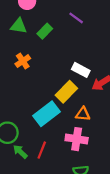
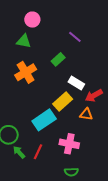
green rectangle: (45, 31) -> (58, 59), moved
orange cross: (23, 61) -> (26, 72), size x1.5
orange triangle: (83, 114) -> (86, 114), moved

